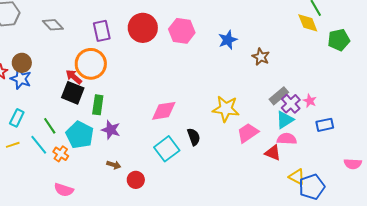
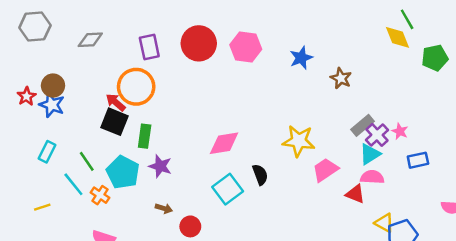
gray diamond: (53, 25) -> (90, 40), turned -50
yellow line: (13, 145) -> (42, 207), moved

